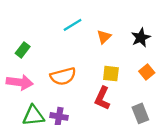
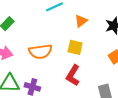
yellow square: (111, 74) -> (75, 47), moved

